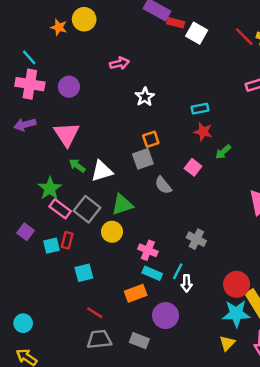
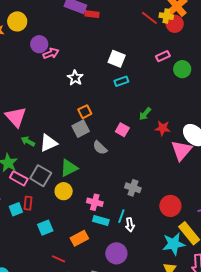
white square: (197, 33) -> (117, 59), moved
purple circle: (69, 87) -> (39, 44), moved
red star: (203, 132) -> (163, 128), moved
red circle: (237, 284) -> (170, 206), moved
orange rectangle: (136, 293) -> (79, 238), moved

